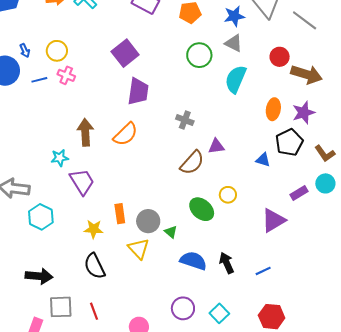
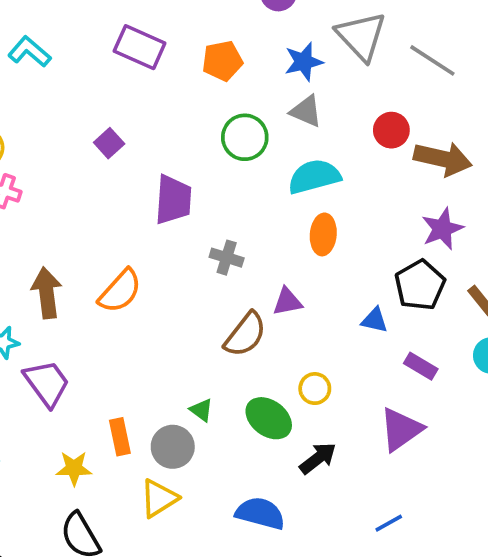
purple square: (125, 53) -> (109, 143), size x0.6
cyan semicircle: (236, 79) -> (314, 177), turned 56
purple trapezoid: (138, 91) -> (173, 200), moved
orange ellipse: (273, 109) -> (323, 234), moved
purple rectangle: (299, 193) -> (421, 366), moved, turned 66
green triangle: (171, 232) -> (201, 410), moved
yellow triangle: (139, 249) -> (159, 498), turned 45
black arrow: (227, 263) -> (318, 458), moved, turned 80

